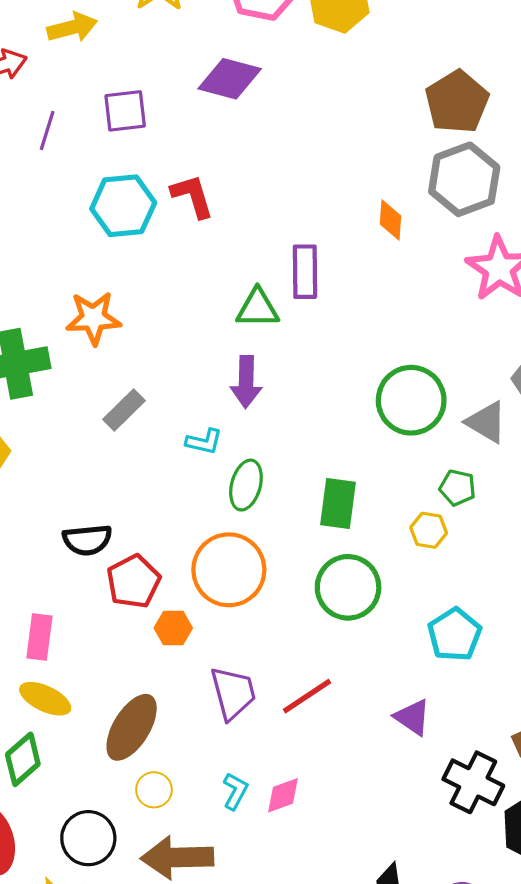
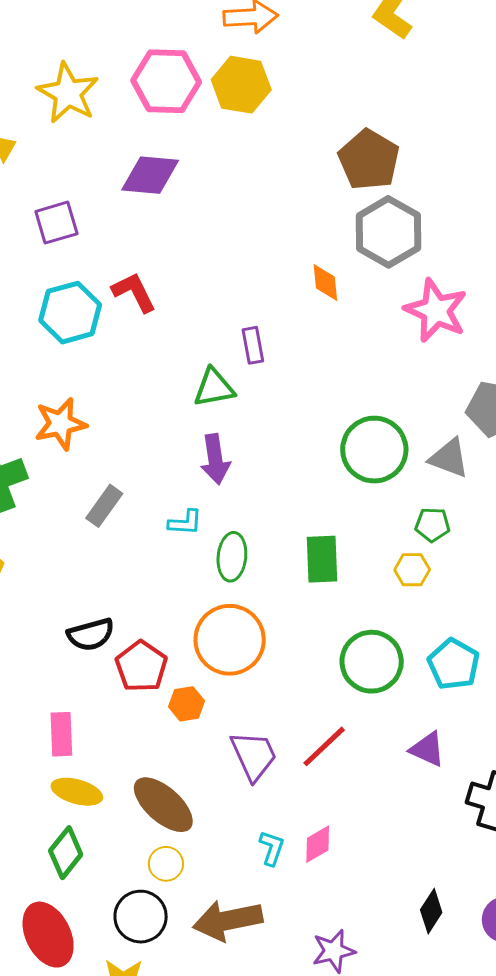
purple rectangle: (305, 272) -> (253, 345), size x0.7
green circle: (348, 587) -> (372, 662), moved
brown ellipse: (132, 727) -> (163, 805), turned -70
yellow circle: (154, 790) -> (166, 864), moved

